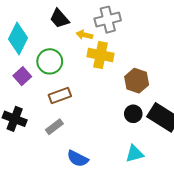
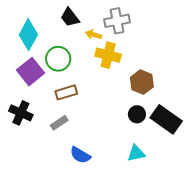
purple square: (22, 76) -> (31, 72), size x1.5

